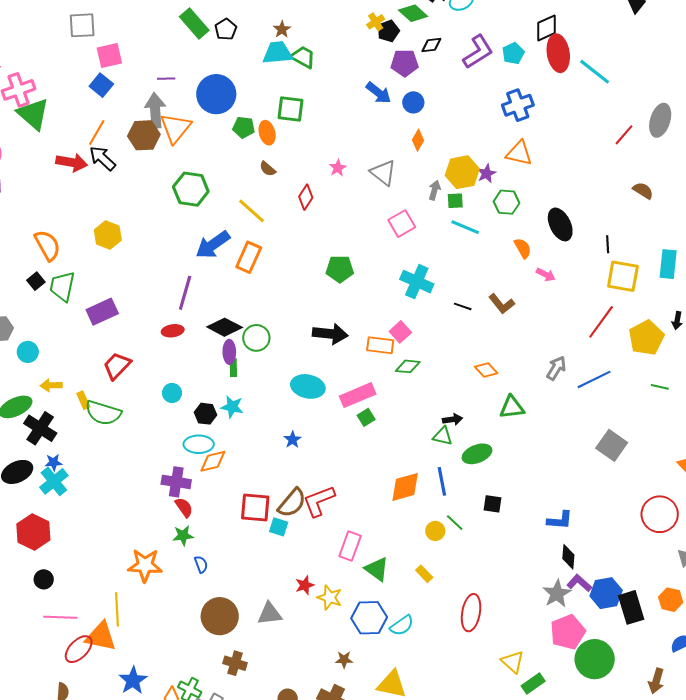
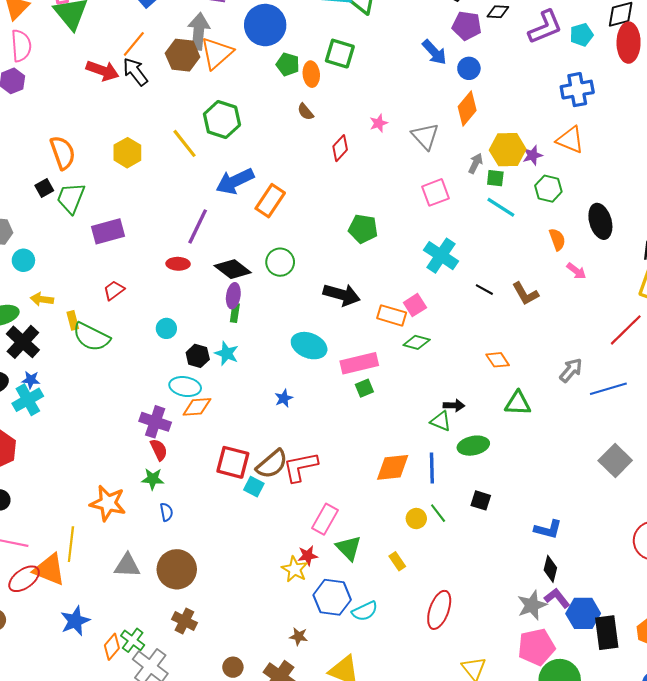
orange diamond: (418, 140) -> (467, 108), size x1.5
yellow line: (251, 211) -> (185, 143), moved
green circle: (256, 338) -> (280, 262), moved
red trapezoid: (117, 366) -> (114, 290), size x0.7
red star: (305, 585) -> (308, 556), moved
gray triangle: (270, 614) -> (127, 566), moved

